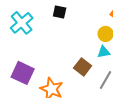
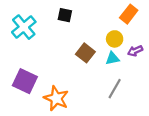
brown square: (83, 67) -> (85, 53), moved

